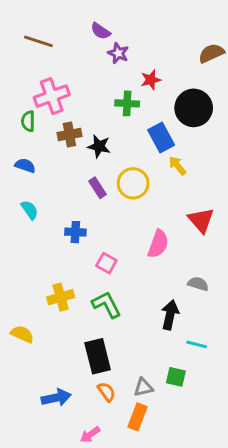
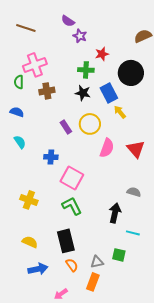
black star: (99, 146) -> (83, 93), moved
pink semicircle: (158, 244) -> (107, 148), moved
pink square: (106, 263) -> (72, 178), size x1.6
yellow cross: (61, 297) -> (29, 200), moved, turned 36
yellow semicircle: (22, 334) -> (30, 242), moved

